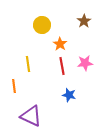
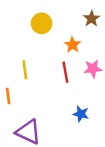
orange star: (60, 44) -> (72, 45), moved
blue star: (69, 95) -> (81, 114), moved

